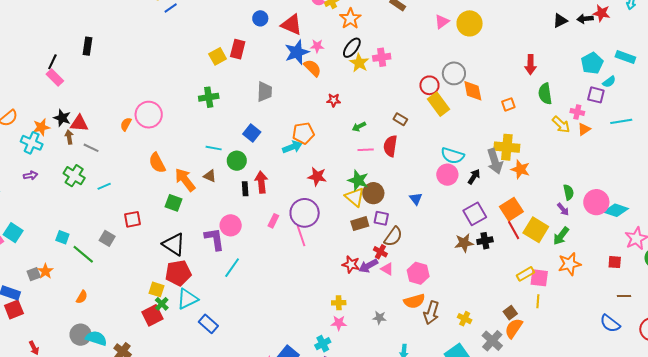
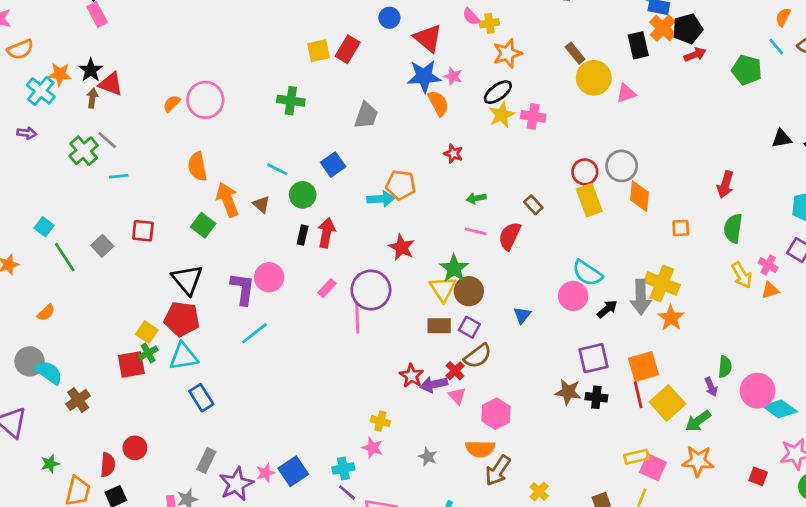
yellow circle: (470, 23) -> (594, 78), moved
gray line: (91, 148) -> (107, 140), moved

